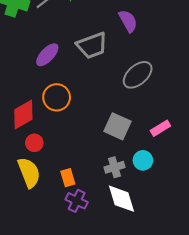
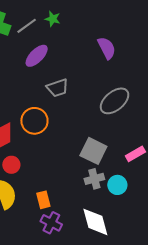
gray trapezoid: (92, 45) -> (58, 88), moved, size x0.7
purple ellipse: (47, 55) -> (37, 56), moved
gray cross: (115, 167) -> (94, 179), moved

